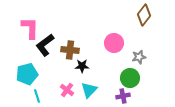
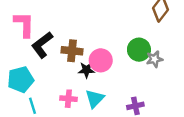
pink circle: (114, 43) -> (101, 60), moved
green circle: (130, 78) -> (139, 50), moved
pink cross: (67, 90) -> (68, 99), turned -32

